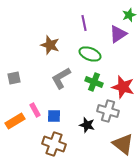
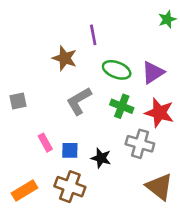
purple line: (84, 23) -> (93, 35), moved
purple triangle: (118, 34) -> (153, 72), moved
orange rectangle: (15, 121) -> (24, 191), moved
black star: (87, 125) -> (101, 158), moved

